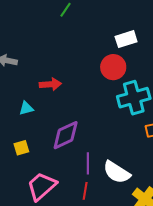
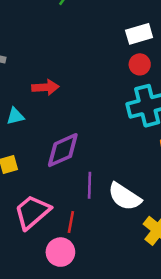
red circle: (113, 67) -> (140, 64), moved, size x0.7
red line: (85, 191) -> (71, 222), moved

